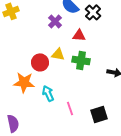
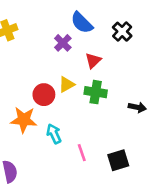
black cross: (93, 12) -> (122, 32), moved
red triangle: (79, 35) -> (93, 61), turned -48
yellow triangle: (58, 54) -> (67, 85), turned -40

